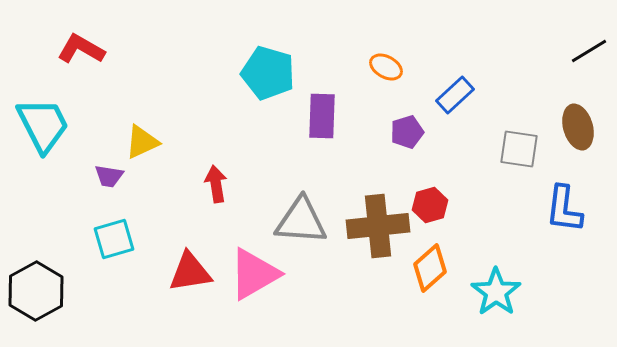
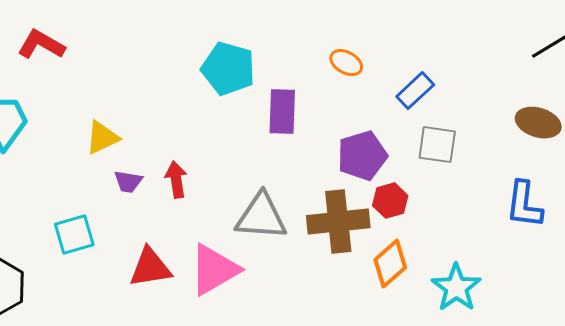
brown ellipse: (578, 127) -> (538, 123), turned -57
purple pentagon: (407, 132) -> (362, 156), moved, size x1.5
gray square: (519, 149) -> (437, 145), moved
purple trapezoid: (109, 176) -> (128, 182), moved

